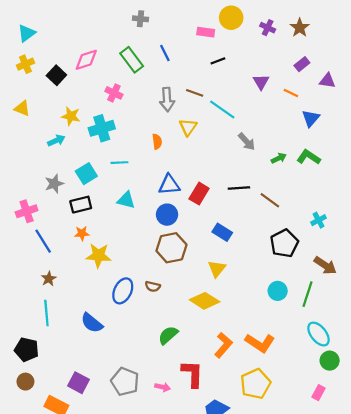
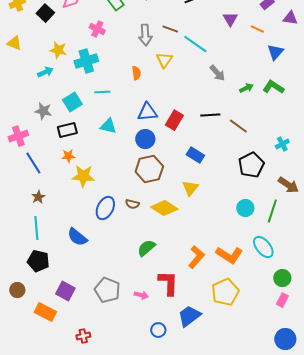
gray star: (54, 184) -> (43, 111), turned 30
yellow diamond: (205, 301) -> (164, 208), moved
cyan ellipse: (319, 334) -> (263, 247), moved
black pentagon: (27, 349) -> (38, 261), moved
green circle: (330, 361) -> (282, 278), moved

